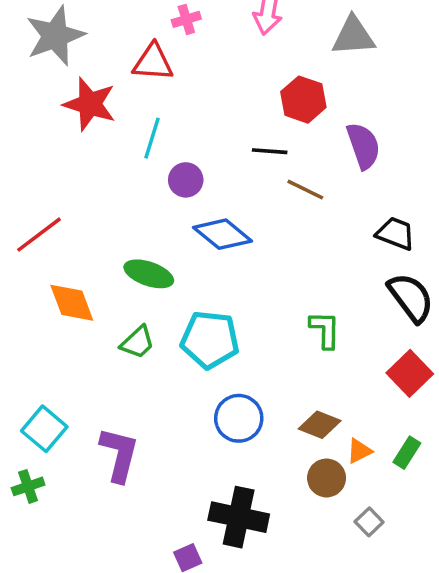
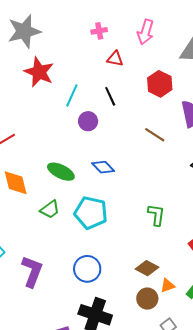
red triangle: (153, 62) -> (115, 59), moved, size x0.7
black line: (270, 151) -> (110, 96), moved, turned 54
blue diamond: (223, 234) -> (103, 167), moved, size x0.7
blue circle: (239, 418) -> (87, 269), moved

